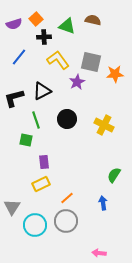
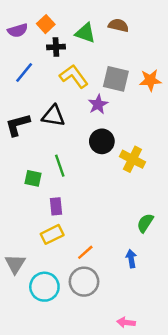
orange star: (115, 74) -> (150, 80), moved
black triangle: (42, 91) -> (53, 116), turned 36
black circle: (67, 119) -> (102, 141), moved
green line: (36, 120) -> (60, 166), moved

